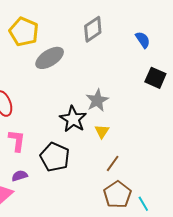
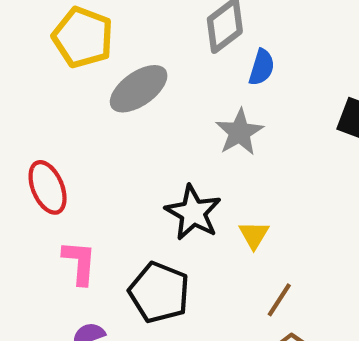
blue semicircle: (143, 40) -> (262, 67), moved, turned 54
gray star: (97, 100) -> (239, 132), moved

